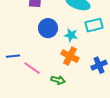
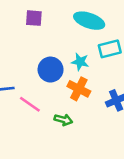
blue circle: (48, 28) -> (51, 70), moved

